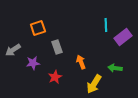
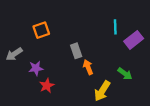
gray rectangle: (57, 47) -> (76, 51), moved
green arrow: (115, 68) -> (125, 74), turned -152
red star: (55, 77) -> (47, 86), moved

